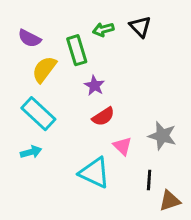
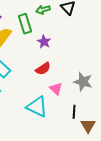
purple star: (94, 86) -> (44, 42), moved
brown triangle: (170, 201) -> (88, 126), turned -42

